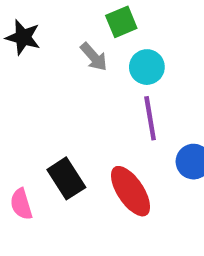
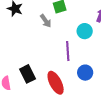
cyan circle: (147, 67) -> (85, 31), moved

